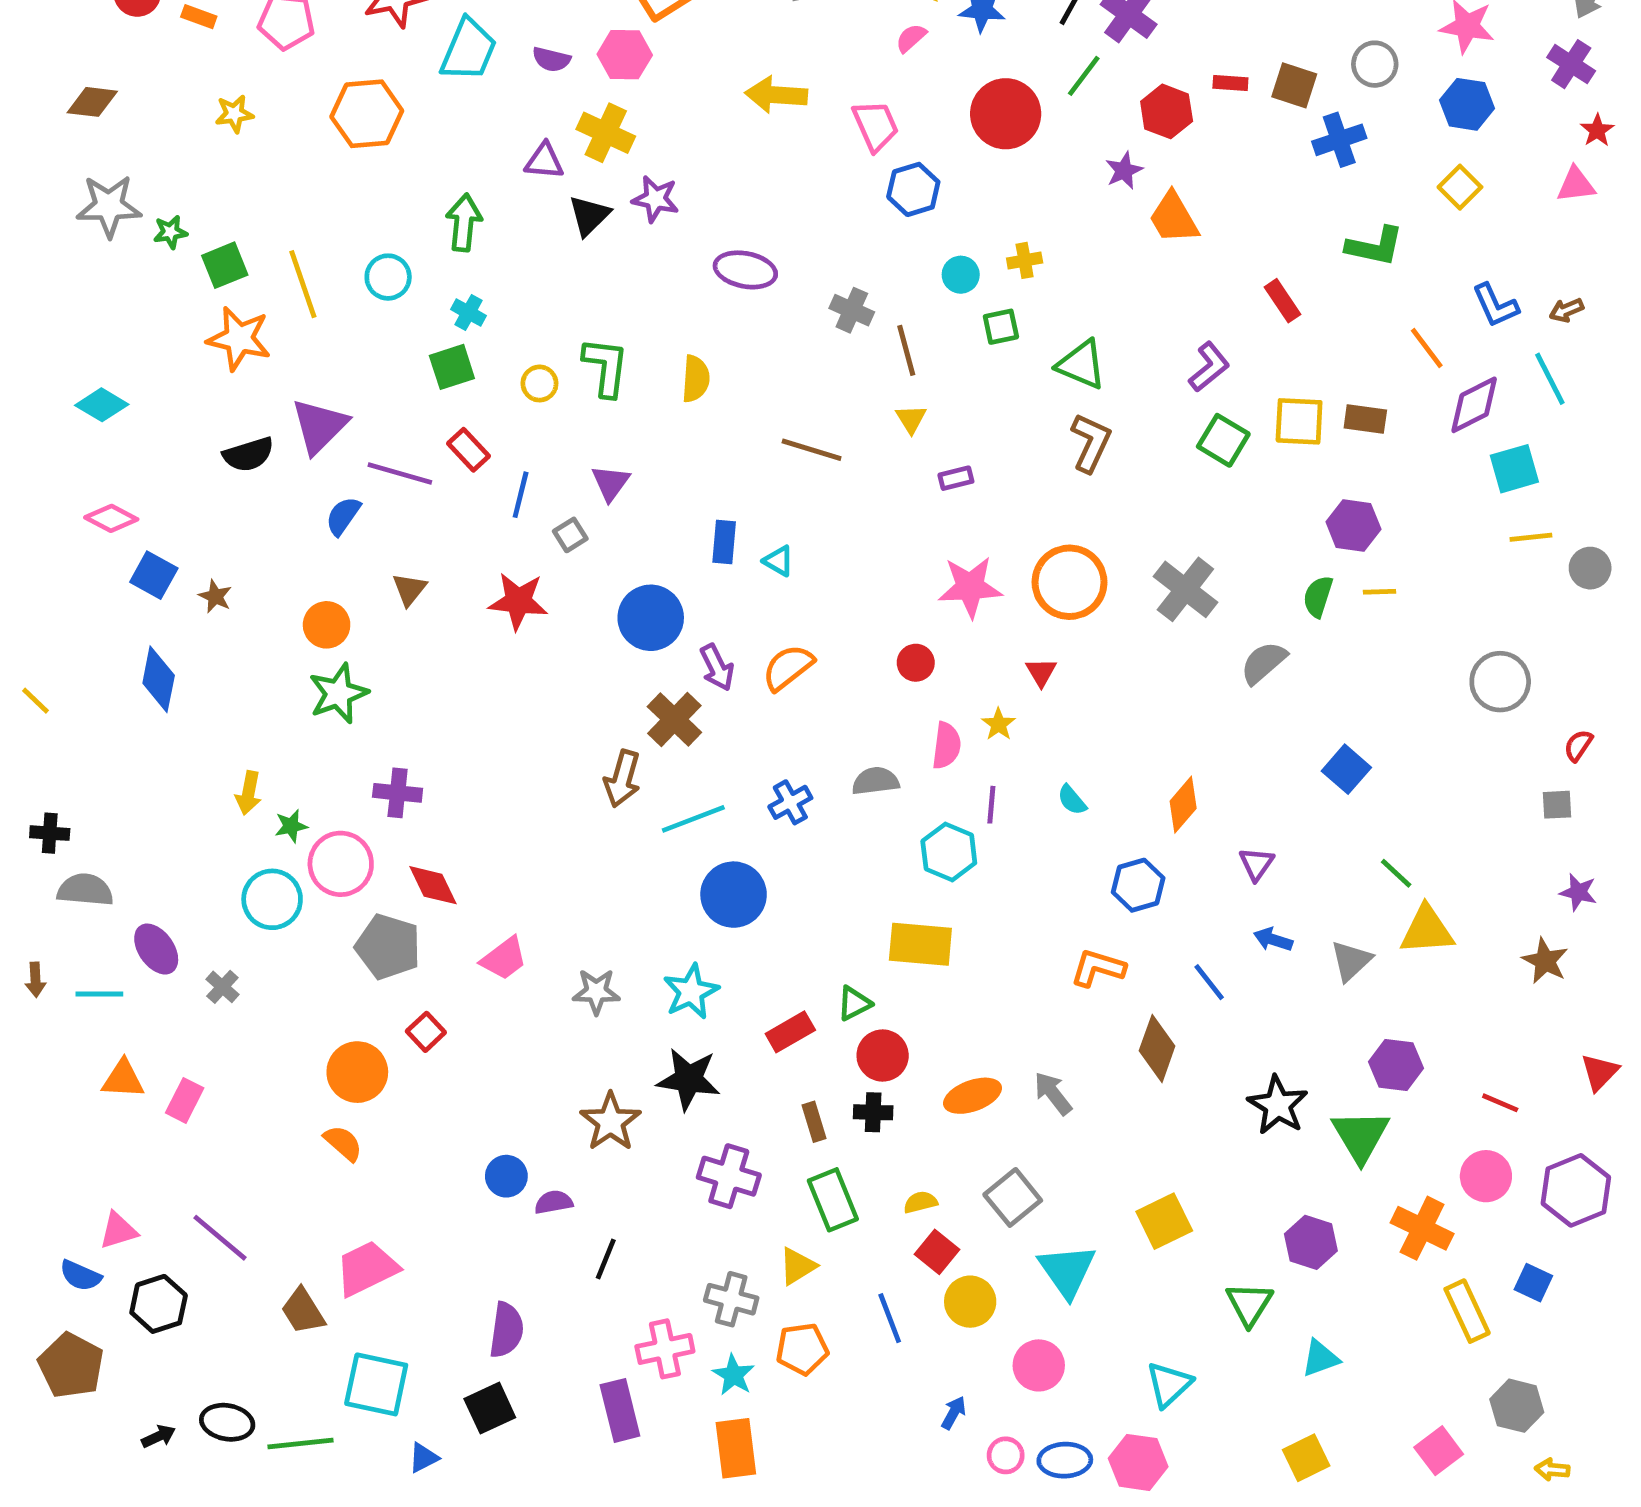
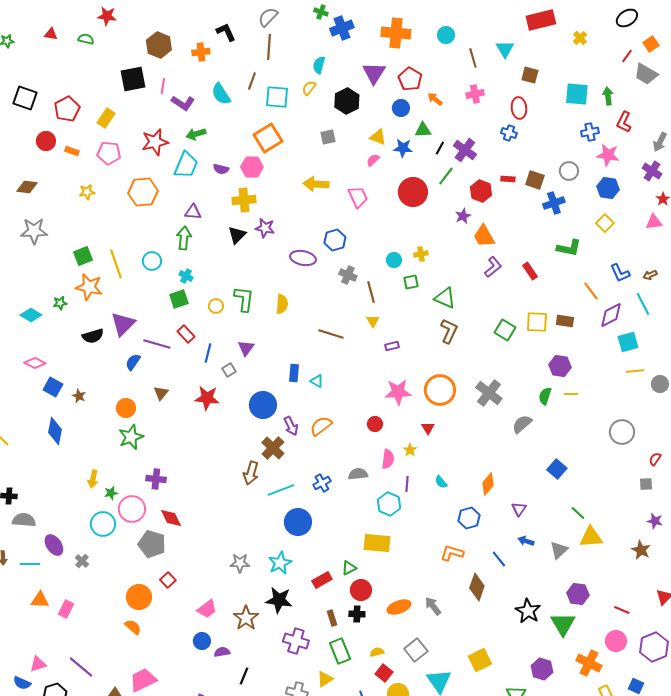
yellow cross: (606, 133) -> (244, 200), turned -30
purple triangle: (544, 161) -> (193, 212), moved
blue hexagon: (913, 189) -> (335, 240), moved
green star: (170, 232) -> (60, 303), moved
purple L-shape: (1209, 367) -> (493, 267), moved
pink trapezoid: (504, 958) -> (207, 609), moved

